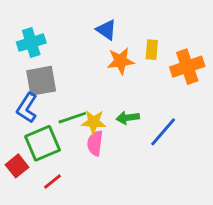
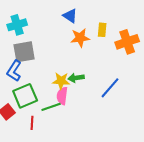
green line: (72, 118) -> (51, 107), moved
green arrow: (128, 118) -> (76, 78), moved
red line: (52, 182) -> (32, 123), turned -48

